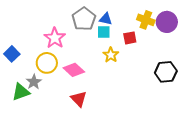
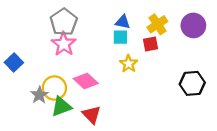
gray pentagon: (84, 19) -> (64, 22), moved
yellow cross: (146, 20) -> (157, 24), moved, turned 36
yellow circle: (47, 63) -> (54, 88), moved
green triangle: (21, 92) -> (61, 107), moved

